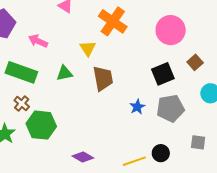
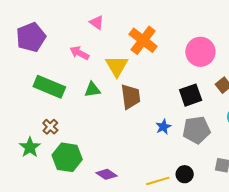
pink arrow: (38, 41) -> (79, 53), moved
yellow triangle: (88, 48) -> (117, 66), size x1.4
brown cross: (22, 103) -> (50, 127), moved
green hexagon: (41, 125) -> (67, 157), moved

